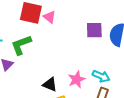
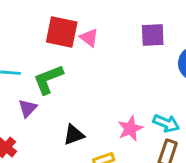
purple square: (94, 30) -> (153, 35), moved
black triangle: (50, 84) -> (74, 135), moved, turned -42

